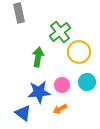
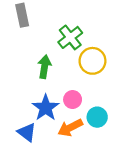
cyan circle: (87, 82) -> (97, 117), moved
blue star: (39, 92) -> (46, 108), turned -30
orange arrow: (60, 109) -> (70, 128), size x1.5

